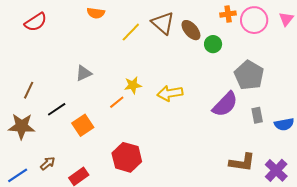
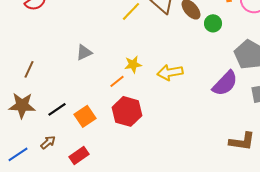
black line: (57, 109) -> (57, 109), moved
orange square: (83, 125) -> (85, 116), moved
red hexagon: (127, 157) -> (127, 111), moved

